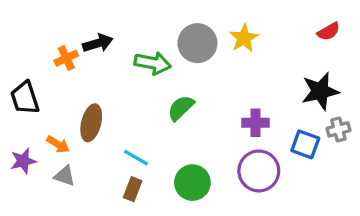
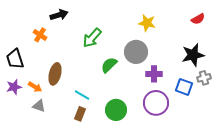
yellow star: (244, 38) -> (147, 23), turned -30
black arrow: (98, 43) -> (59, 15), moved
gray circle: (197, 43) -> (136, 52), moved
orange cross: (66, 58) -> (40, 35), turned -32
green arrow: (153, 63) -> (92, 38), turned 120
purple star: (23, 161) -> (14, 87), moved

